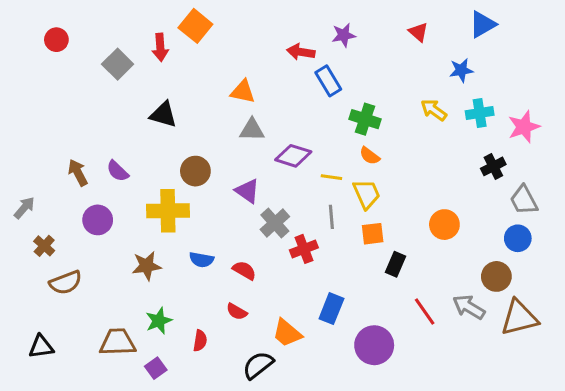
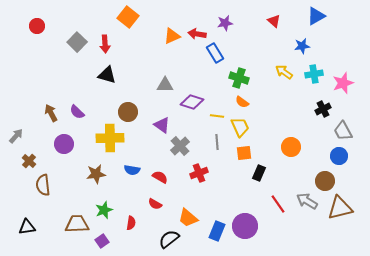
red arrow: (160, 47) -> (105, 44), moved
orange triangle: (243, 92) -> (172, 36), moved, turned -36
red cross: (304, 249) -> (199, 173), moved
brown semicircle: (66, 283) -> (43, 185), turned 105
blue rectangle: (331, 309) -> (217, 231), moved

